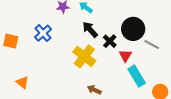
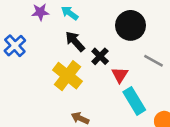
black circle: (133, 29) -> (131, 25), moved

